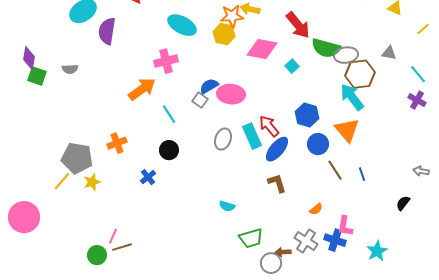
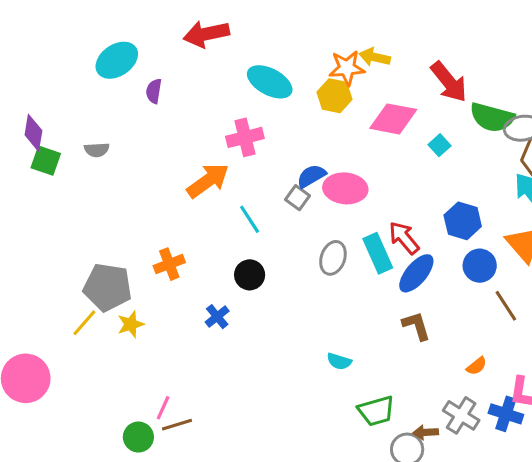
purple semicircle: (107, 31) -> (154, 91), size x0.6

